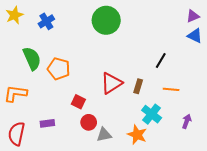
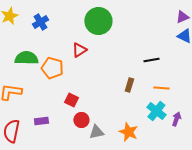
green semicircle: (32, 58) -> (26, 58), turned -65
black line: (161, 60) -> (151, 60), turned 49
red triangle: (111, 83) -> (79, 50), moved, size x0.7
cyan cross: (152, 114) -> (156, 111), moved

